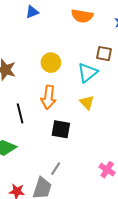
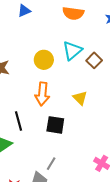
brown square: (104, 54) -> (94, 60), moved, turned 35
cyan triangle: (88, 73) -> (72, 50), moved
black line: (20, 113) -> (18, 121), moved

